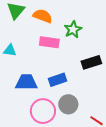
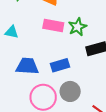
green star: (73, 29) -> (77, 27), moved

